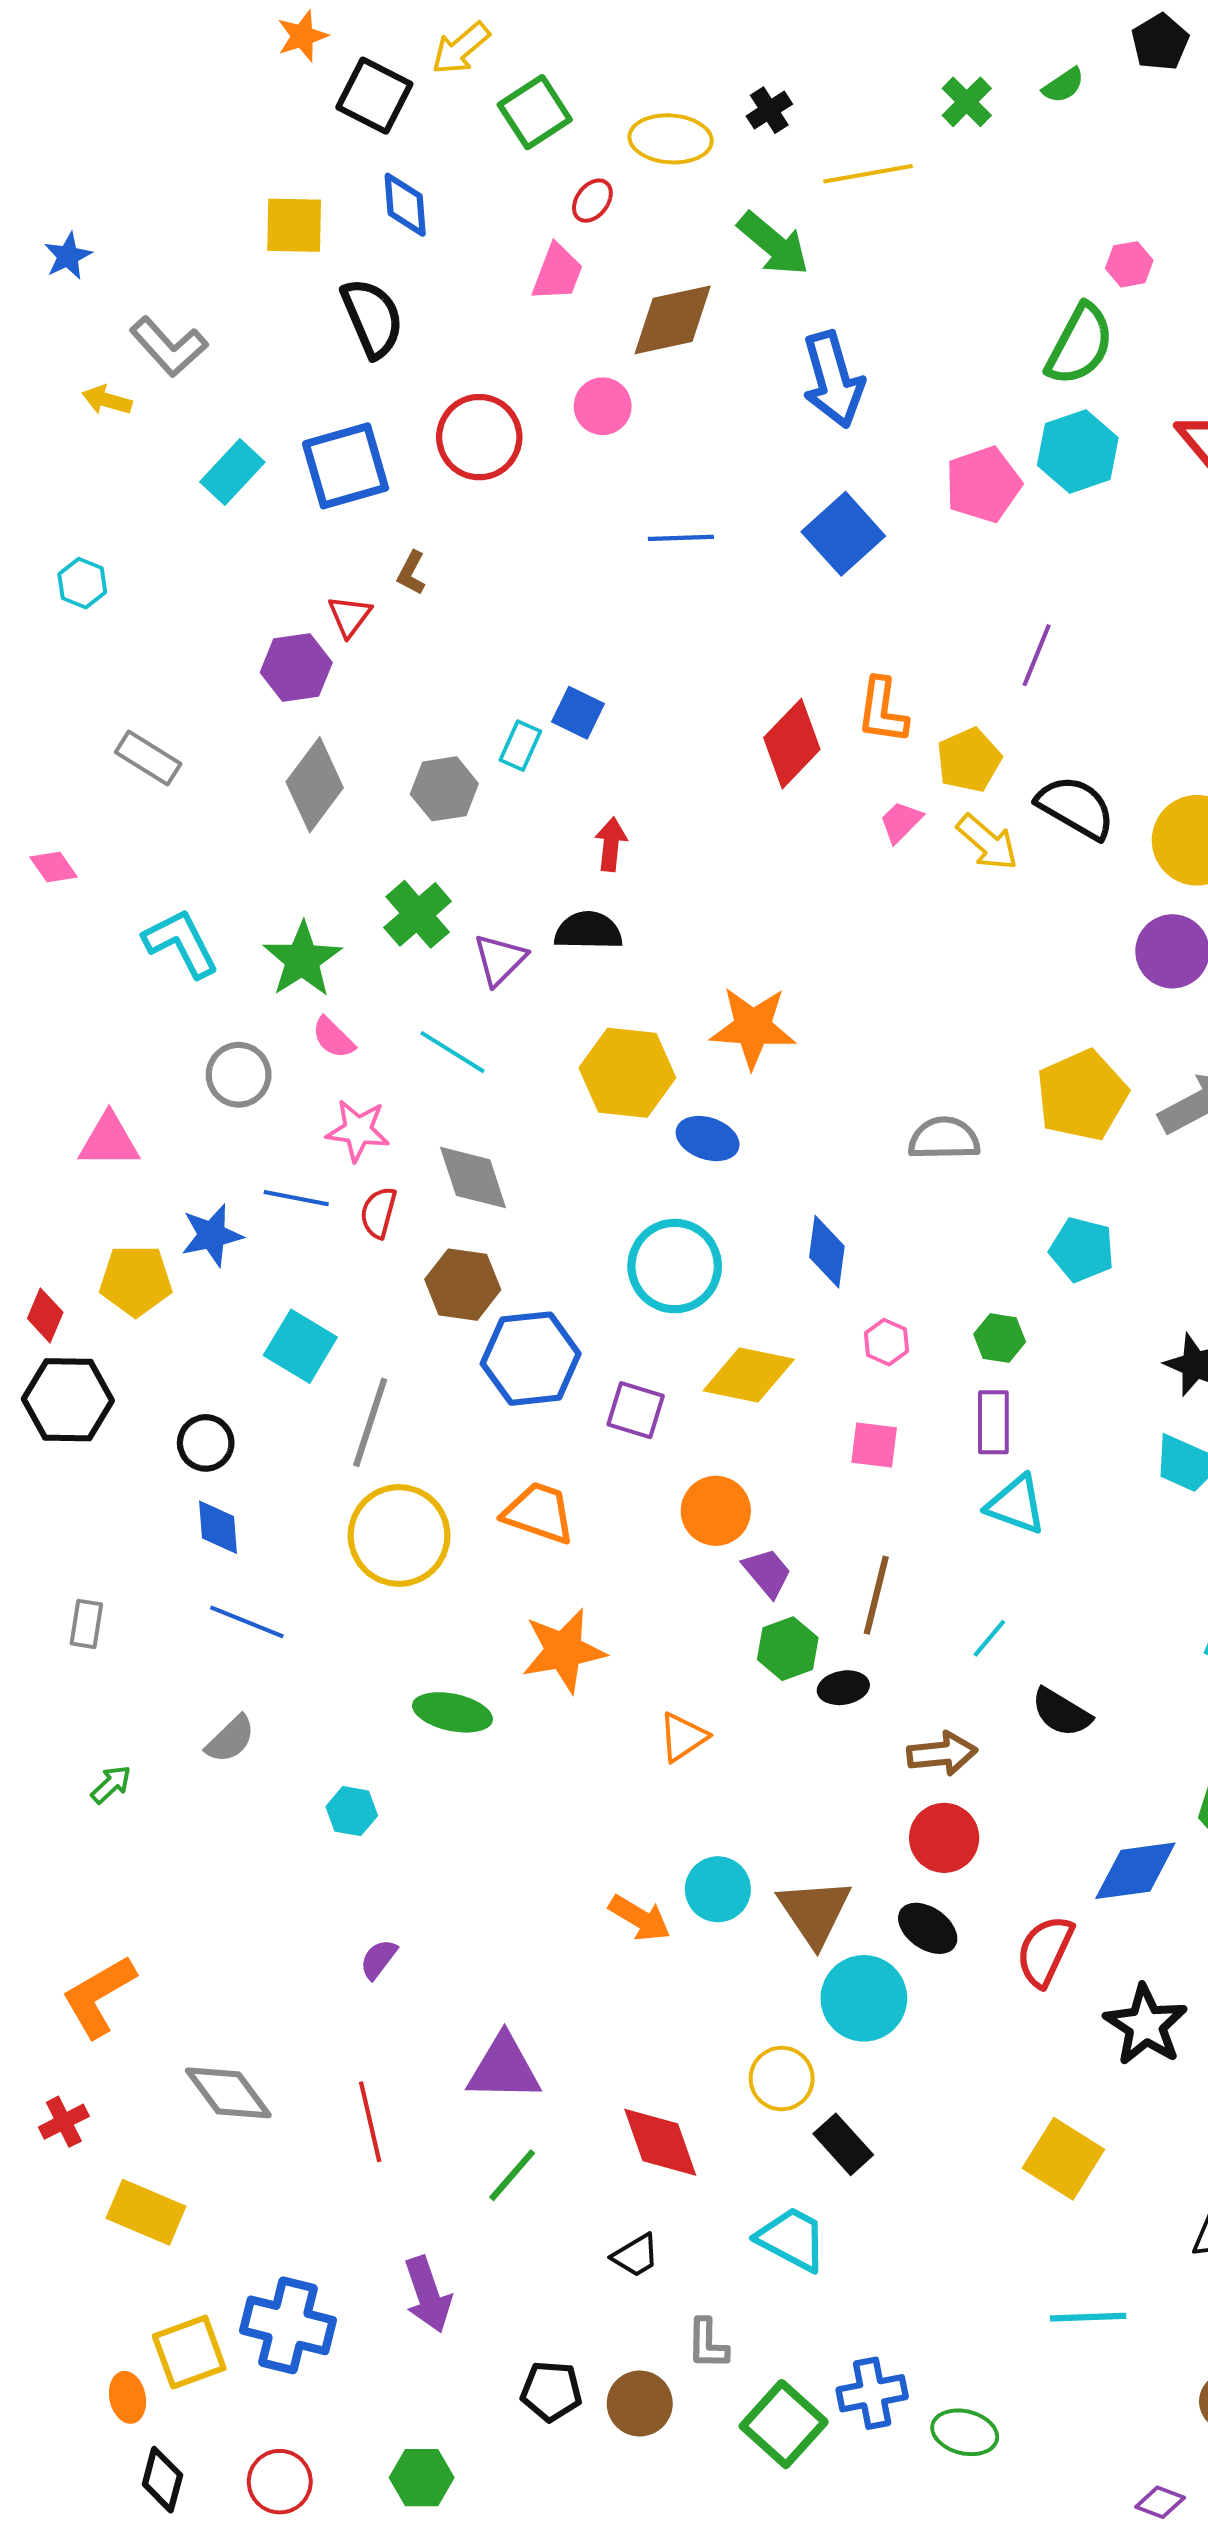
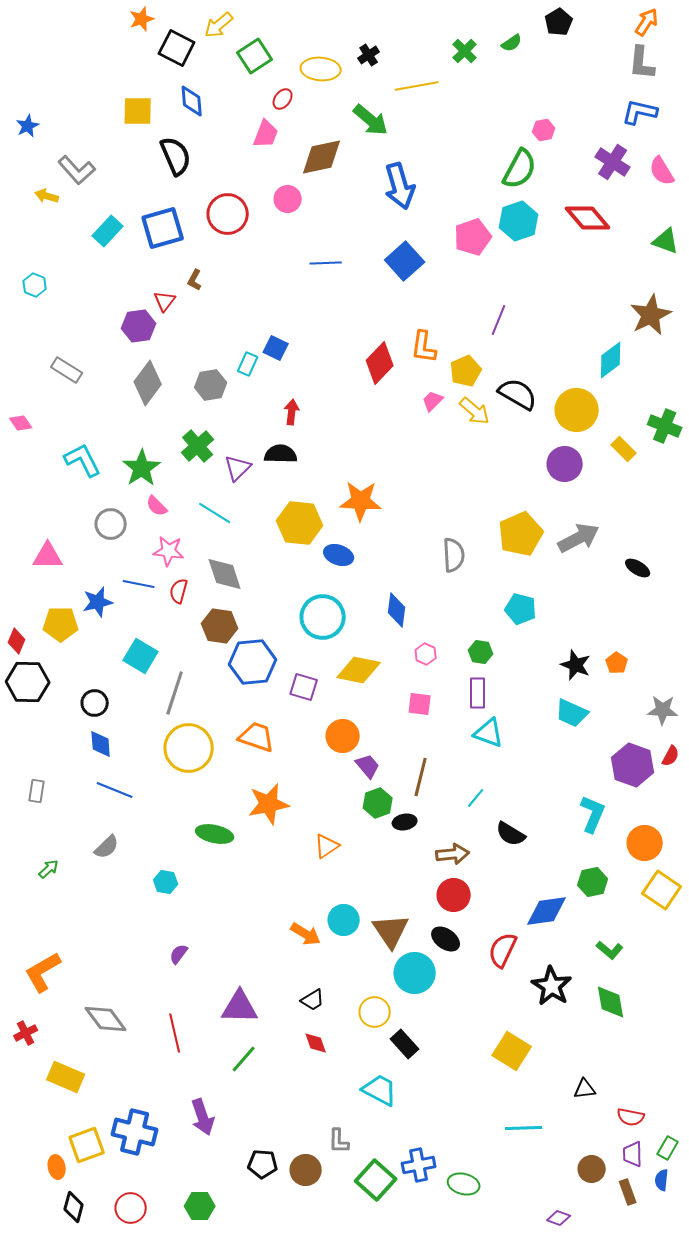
gray semicircle: (944, 1139) -> (454, 555), turned 88
red diamond: (660, 2142) -> (316, 1043), size x0.6
black trapezoid: (636, 2255) -> (313, 1000), moved

